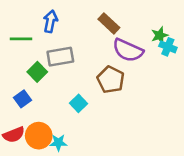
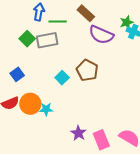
green line: (21, 39) -> (58, 21), moved
green square: (37, 72) -> (27, 39), moved
brown pentagon: (111, 80) -> (87, 70), moved

